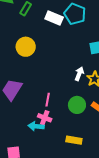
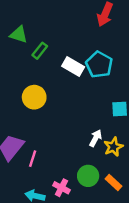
pink line: (48, 100) -> (33, 159), moved
pink cross: (45, 118) -> (61, 188), moved

